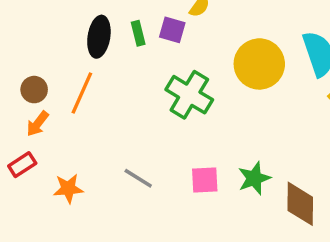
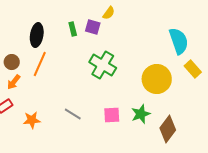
black ellipse: (99, 37) -> (37, 35), moved
yellow circle: (259, 64) -> (157, 79), moved
brown diamond: (300, 204) -> (168, 129), turned 36

